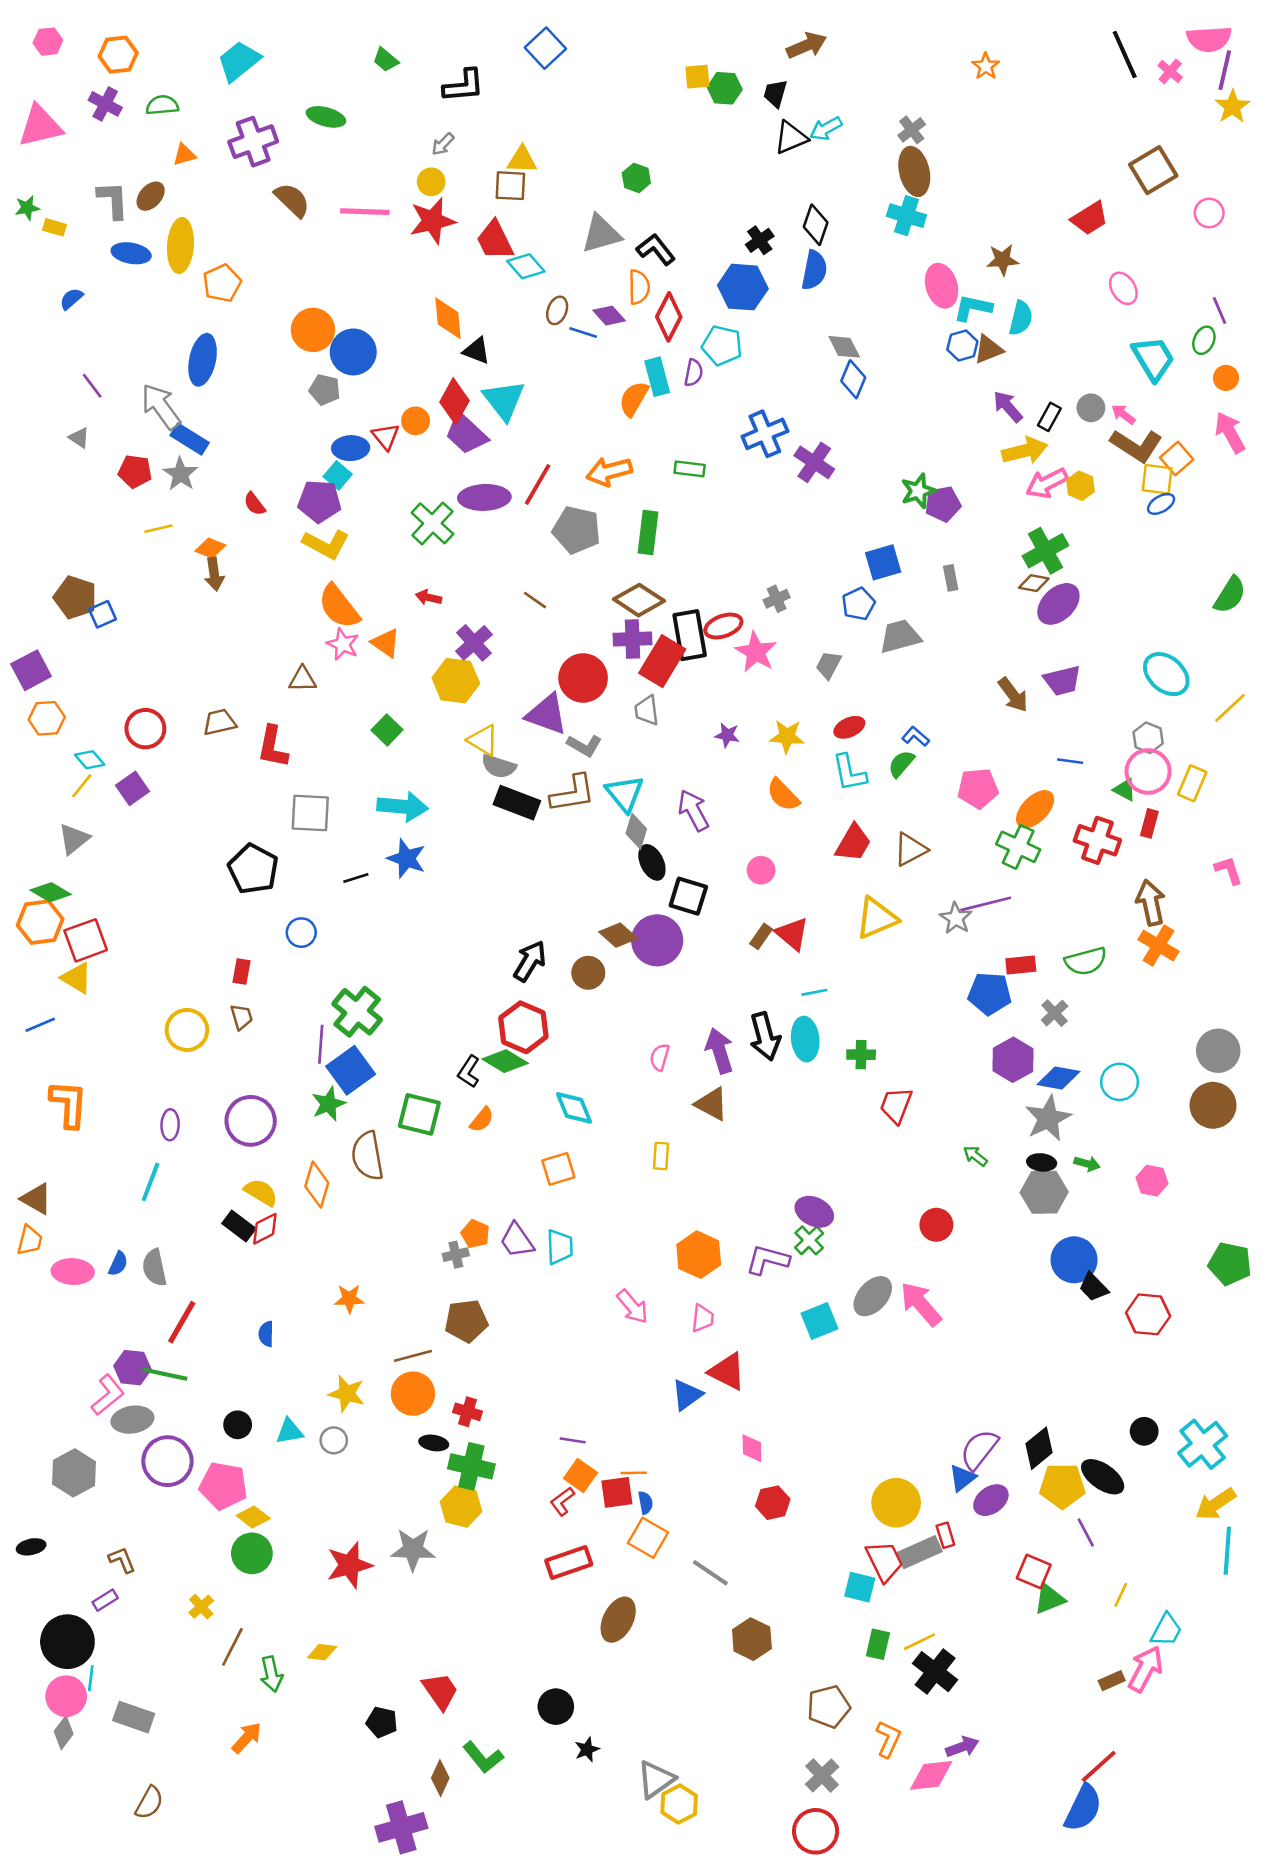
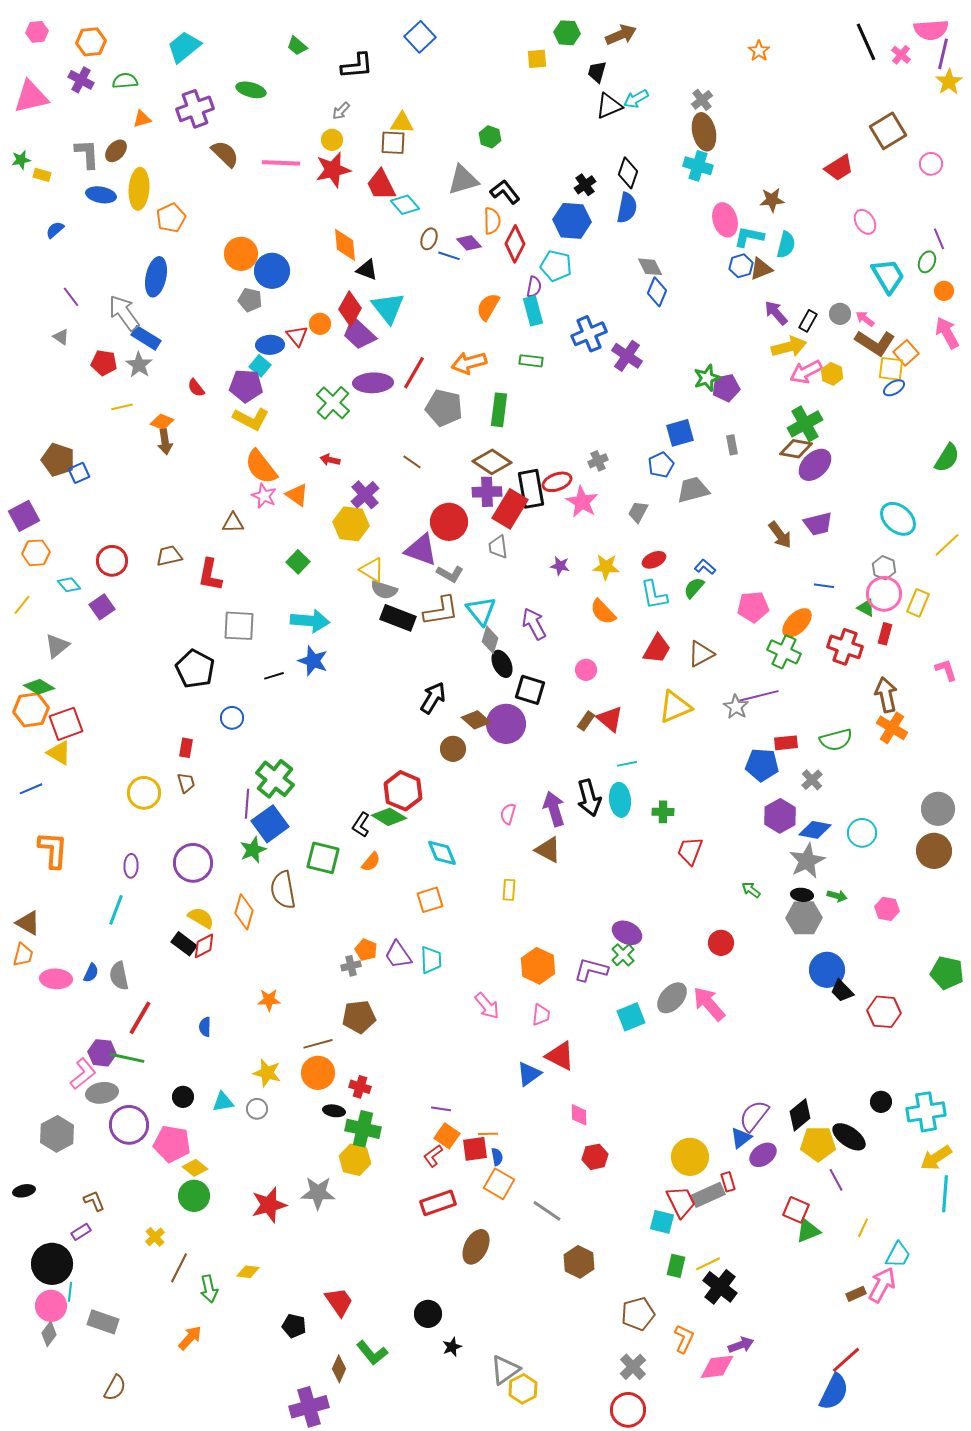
green hexagon: (725, 88) -> (567, 33), moved
cyan rectangle: (657, 377) -> (533, 311), moved
brown diamond: (1034, 583) -> (796, 449), size x1.4
yellow line: (82, 786) -> (22, 605), moved
black arrow: (530, 961) -> (433, 698), moved
cyan cross: (1203, 1444) -> (926, 1112), turned 30

